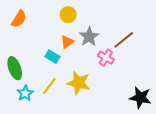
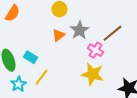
cyan rectangle: (52, 57) -> (30, 57), moved
yellow star: (79, 83) -> (92, 74), moved

